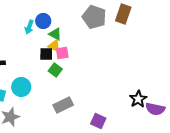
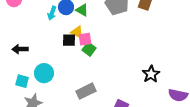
green triangle: (55, 34) -> (82, 10), moved
green square: (55, 70) -> (89, 49), moved
black star: (138, 99) -> (151, 74), moved

